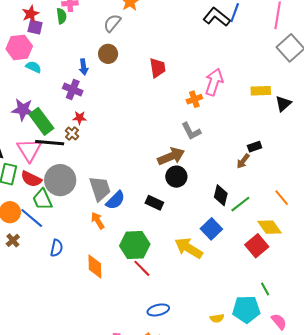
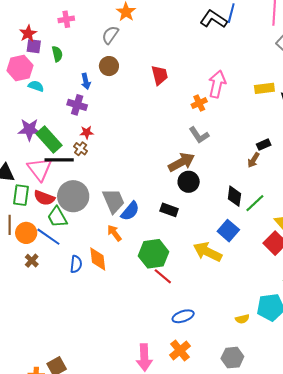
green semicircle: (61, 16) -> (57, 54), moved
orange diamond: (95, 267) -> (98, 259), moved

